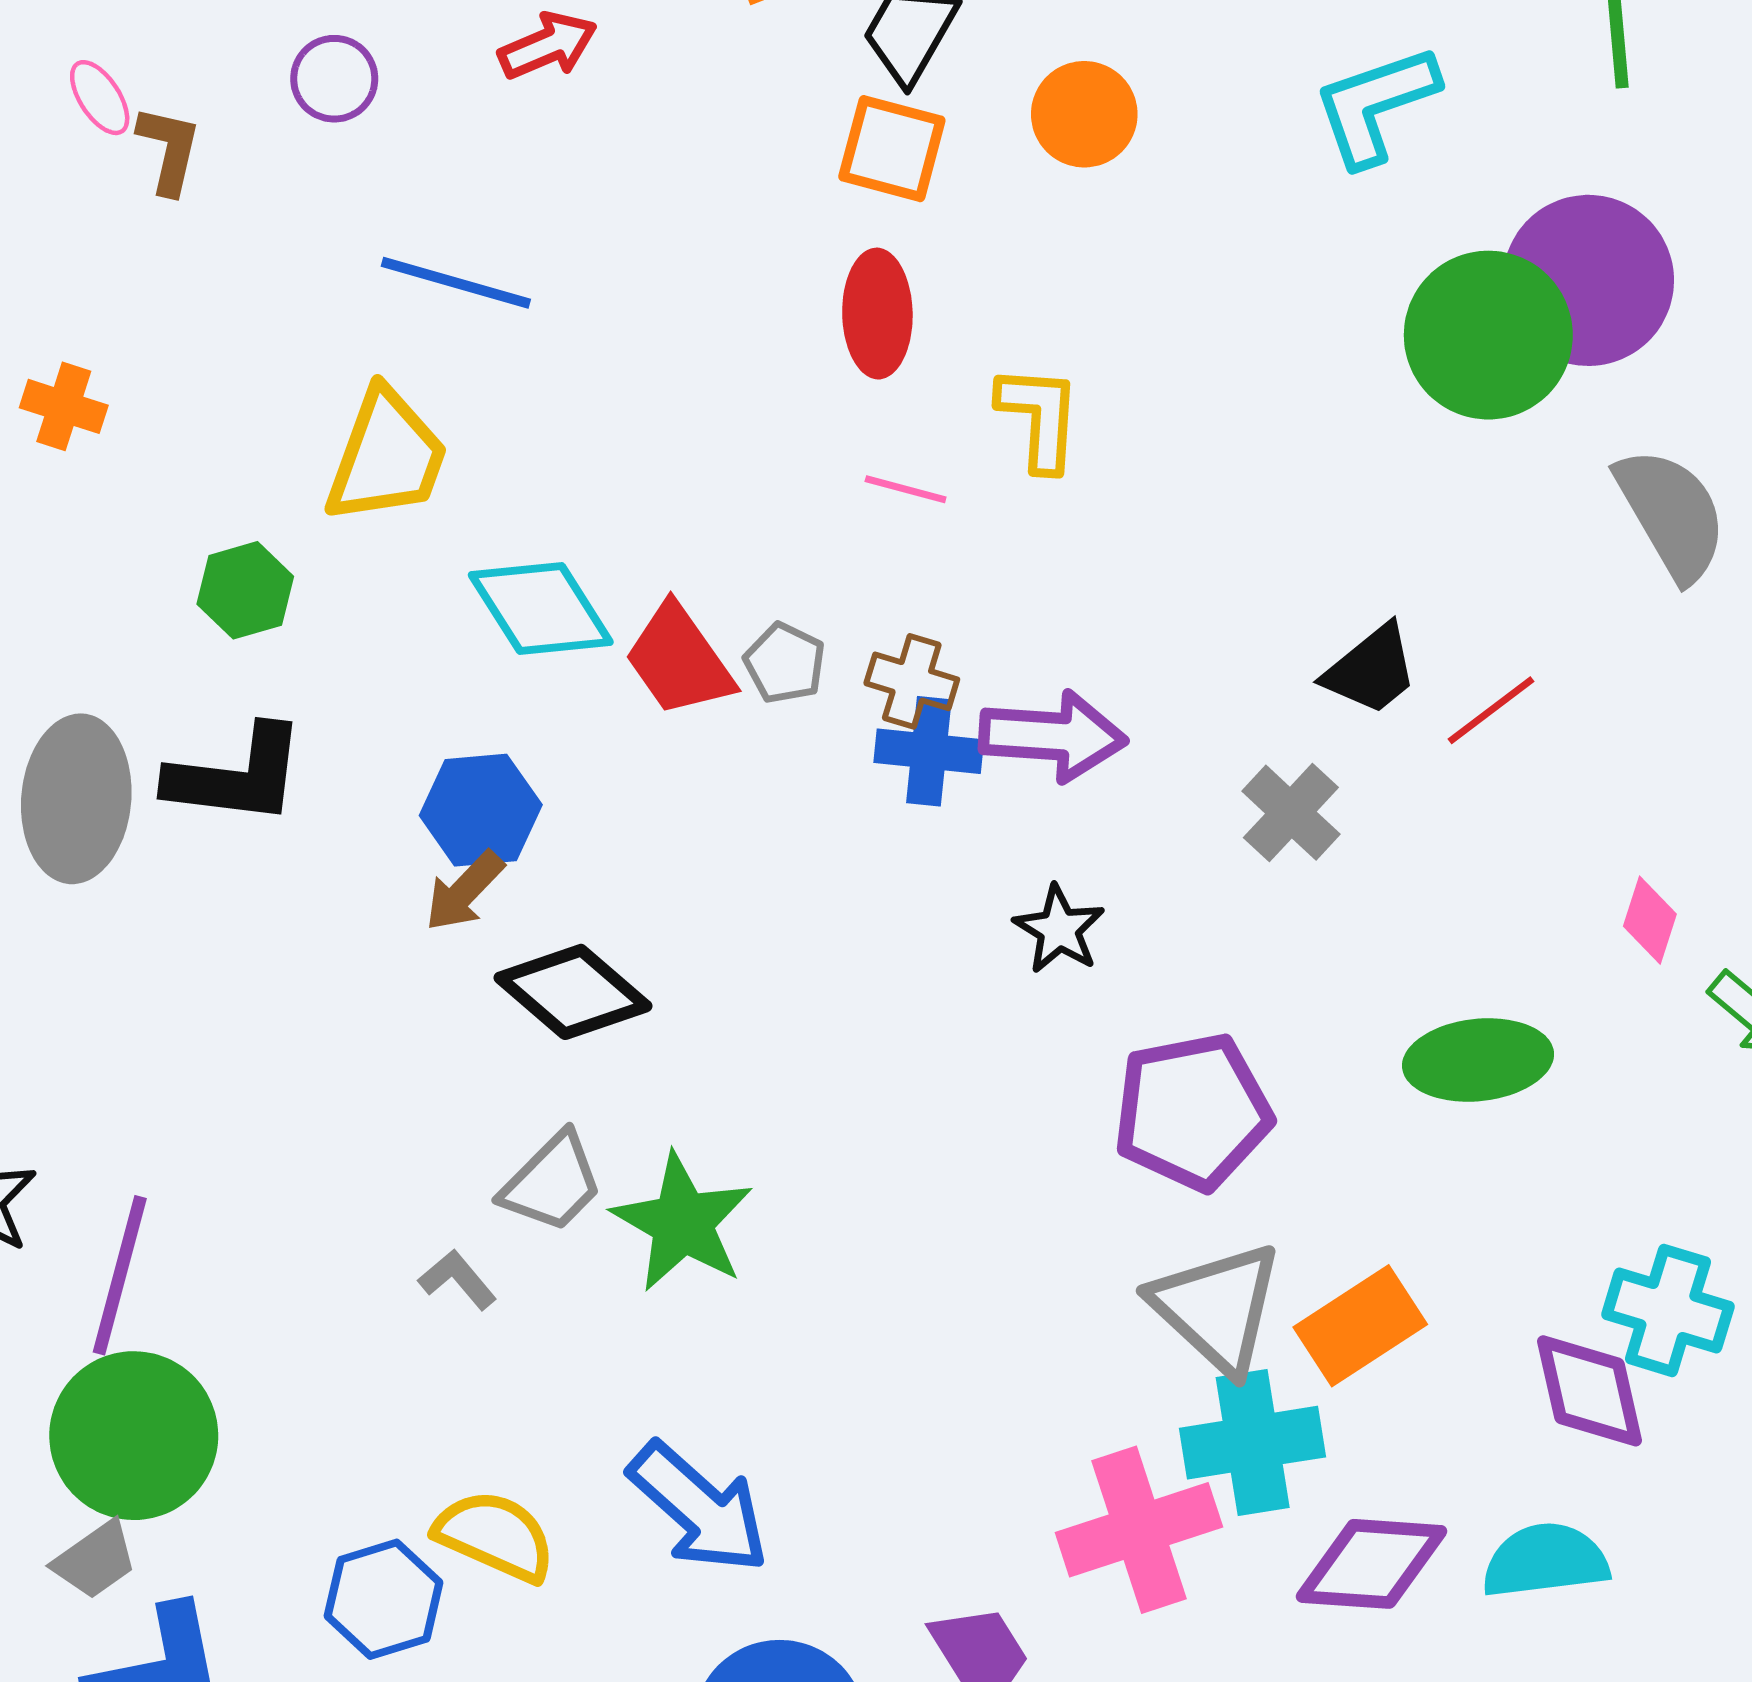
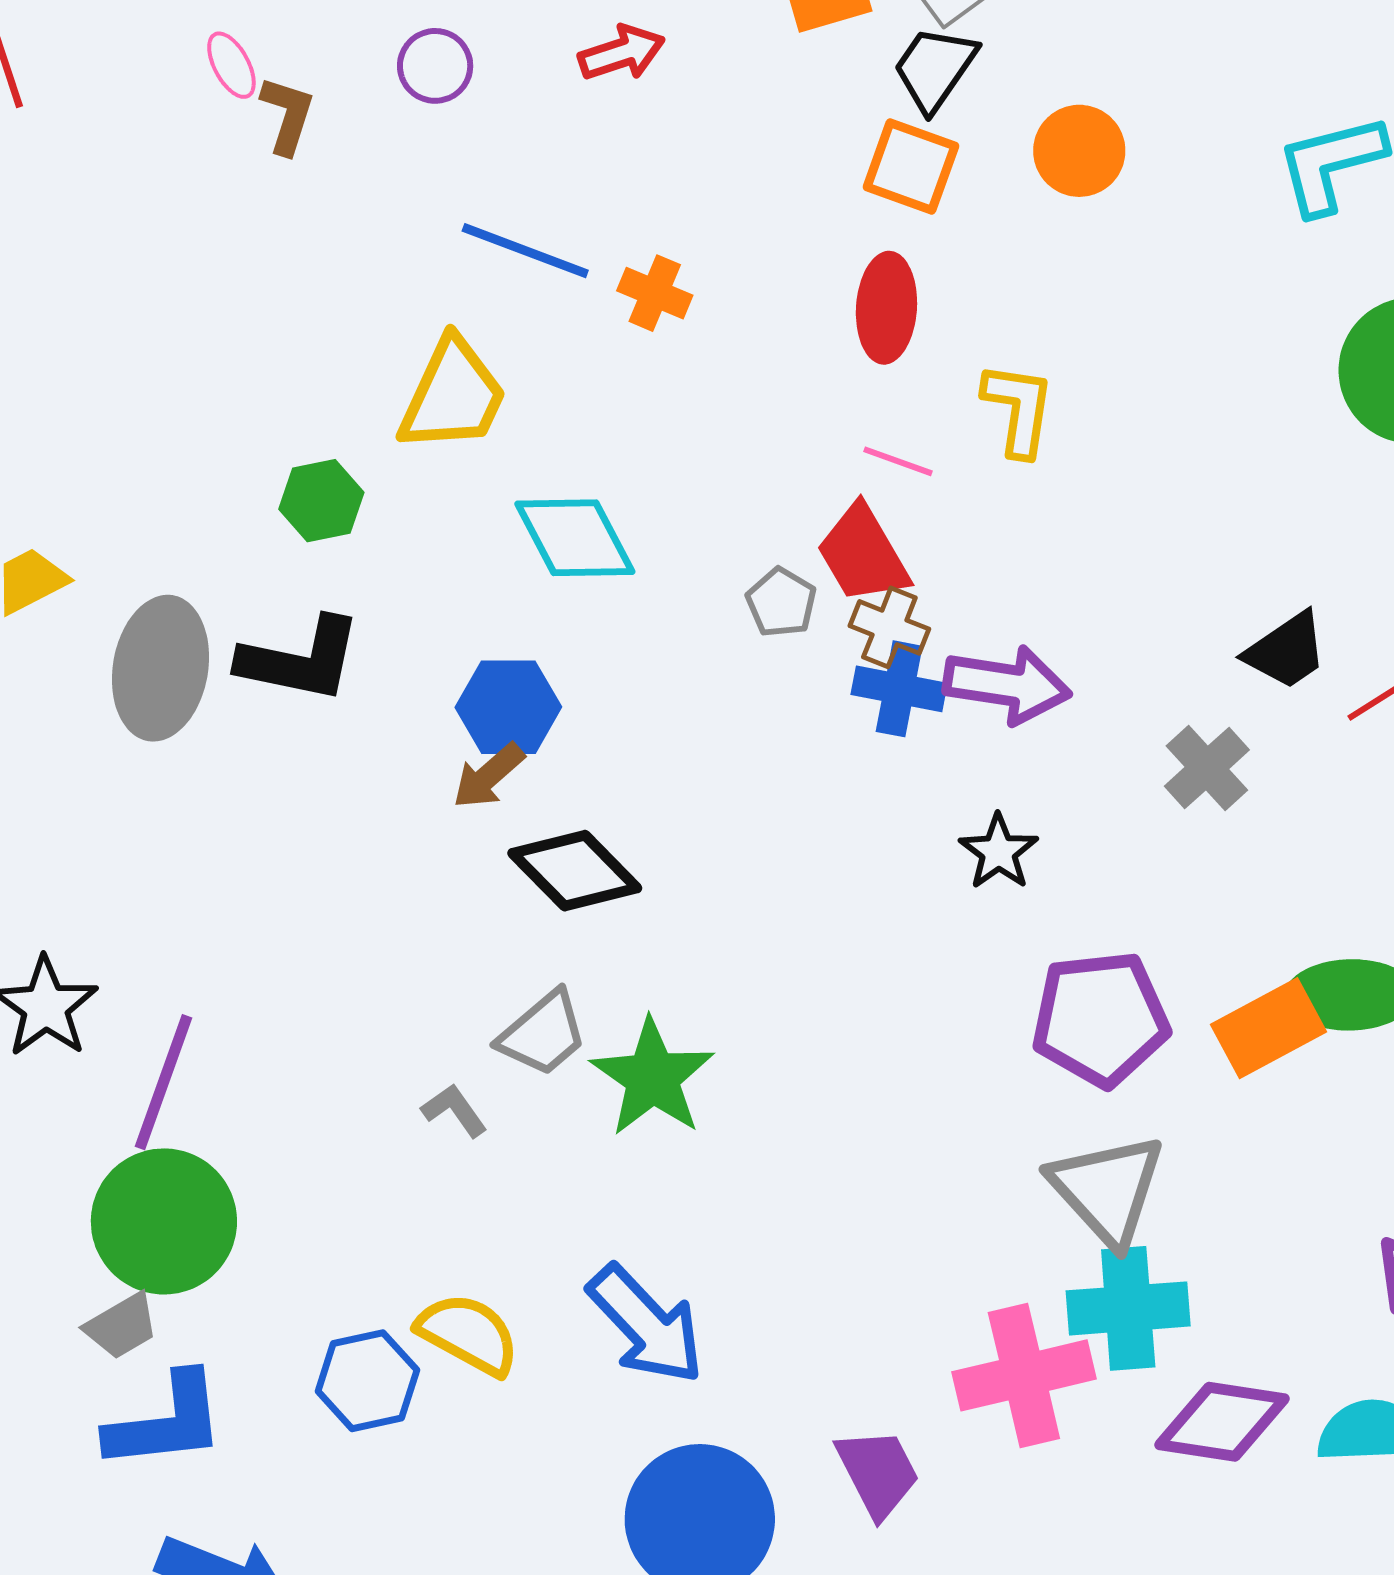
orange cross: (64, 406) -> (655, 293), moved
red trapezoid: (679, 660) -> (863, 554), moved
orange rectangle: (1360, 1326) -> (1269, 1028), moved

